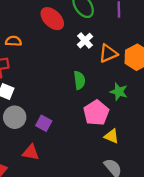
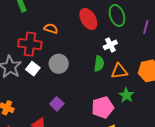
orange triangle: (108, 53) -> (119, 71), moved
green semicircle: (79, 80) -> (99, 64), moved
gray circle: (15, 117) -> (59, 64), moved

